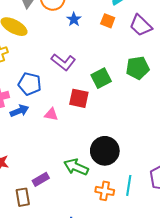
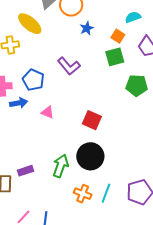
green square: (101, 78) -> (115, 57), moved
red square: (79, 98) -> (92, 120), moved
green arrow: (76, 167) -> (61, 166), turned 75

